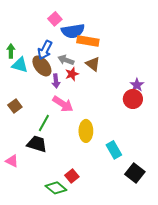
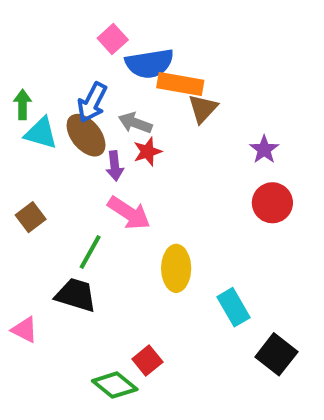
brown triangle: (93, 64) -> (203, 109), moved, turned 35
purple star: (137, 85) -> (264, 150), moved

